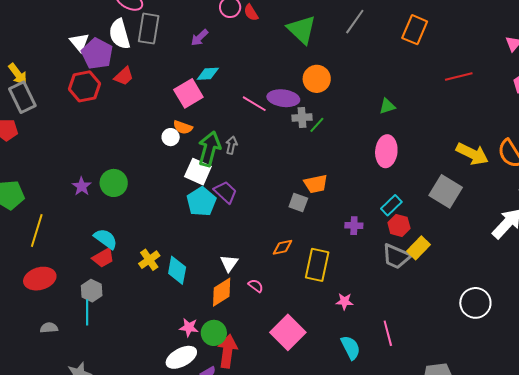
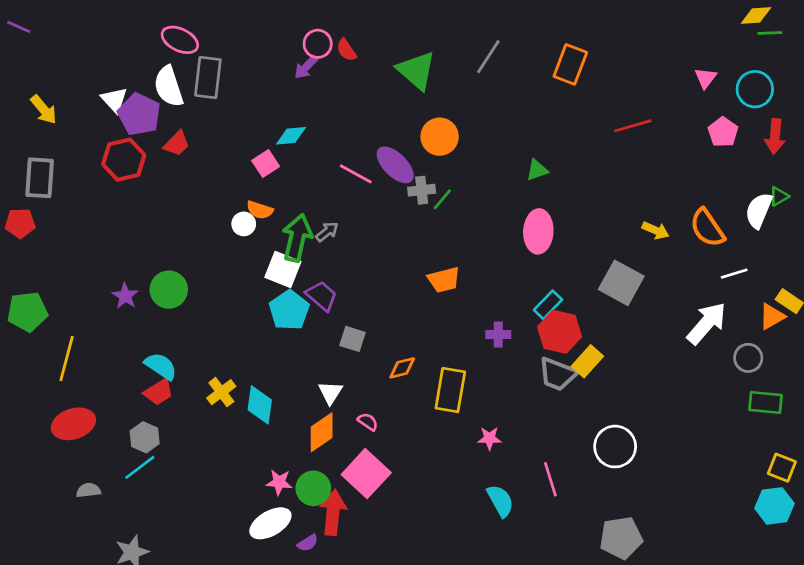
purple arrow: (199, 38) -> (306, 67), moved
yellow arrow: (18, 74) -> (44, 110), moved
pink square: (188, 93) -> (266, 163), size x0.7
gray rectangle: (22, 97) -> (40, 178), turned 32
purple ellipse: (283, 98) -> (395, 165), turned 40
gray arrow: (231, 145) -> (327, 232), turned 42
yellow arrow: (472, 154) -> (656, 230), size x0.6
gray square: (298, 203) -> (352, 339), moved
red hexagon: (399, 225) -> (560, 332), size x1.4
white circle: (475, 303) -> (615, 447), moved
cyan line: (87, 312) -> (140, 467), turned 55
pink square: (288, 332) -> (366, 474), moved

